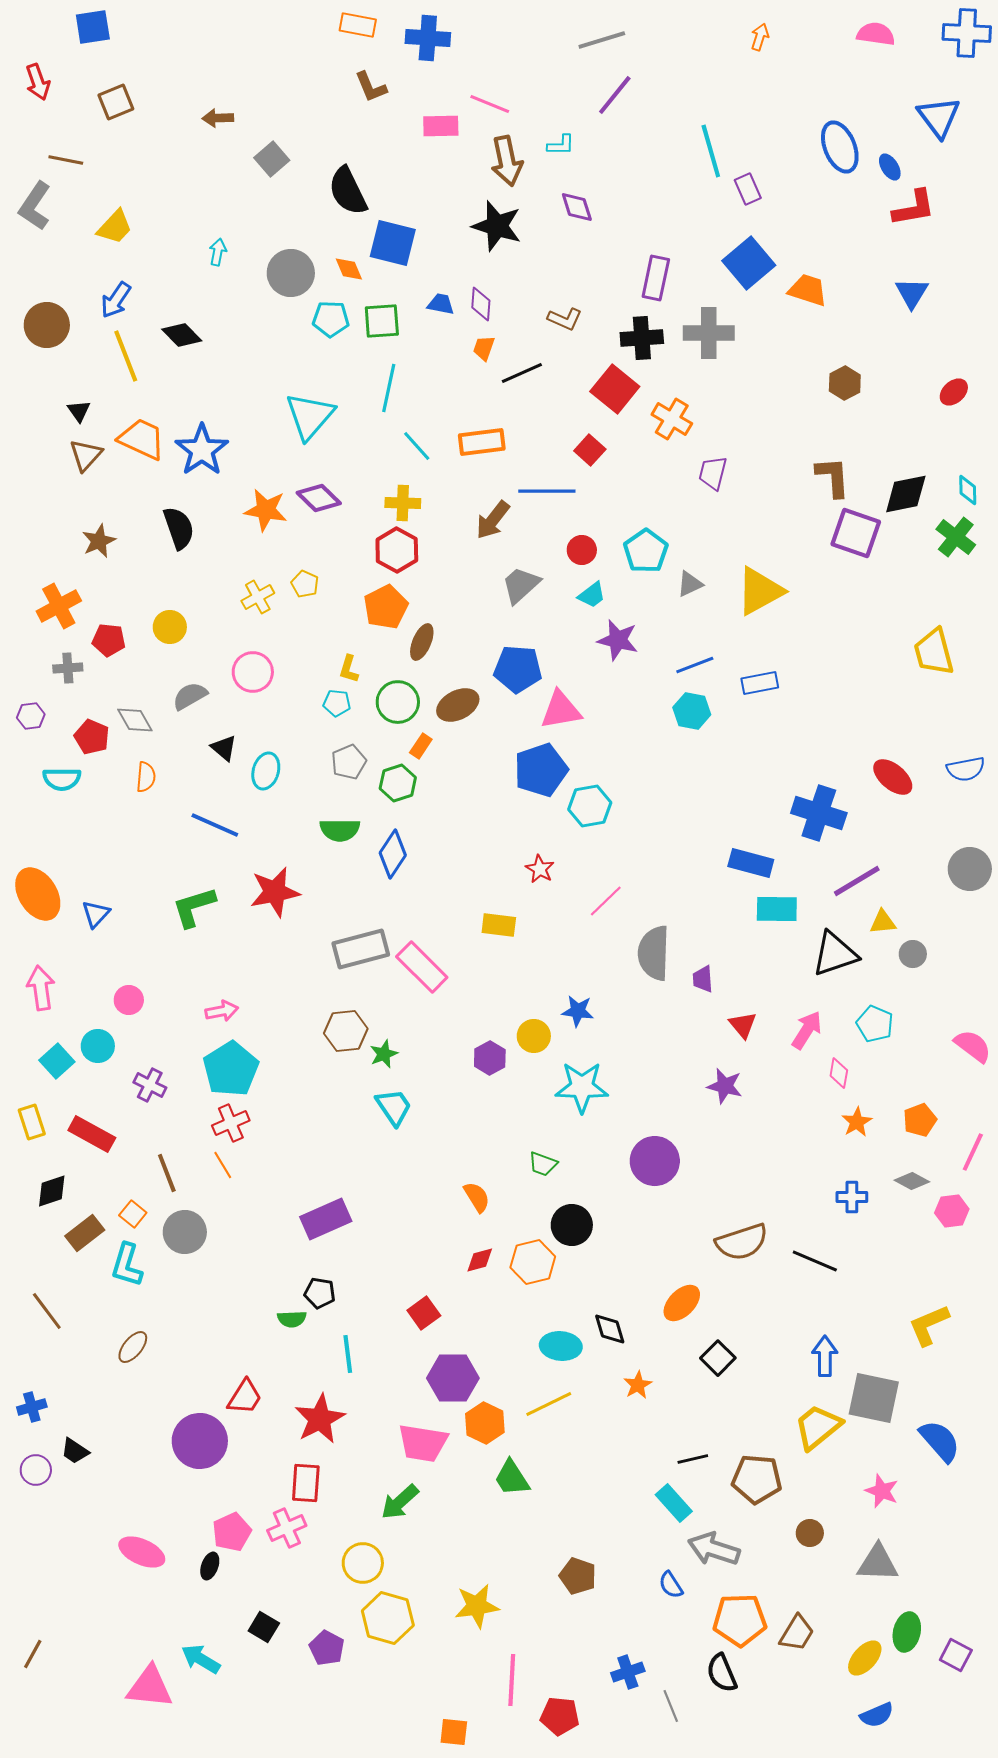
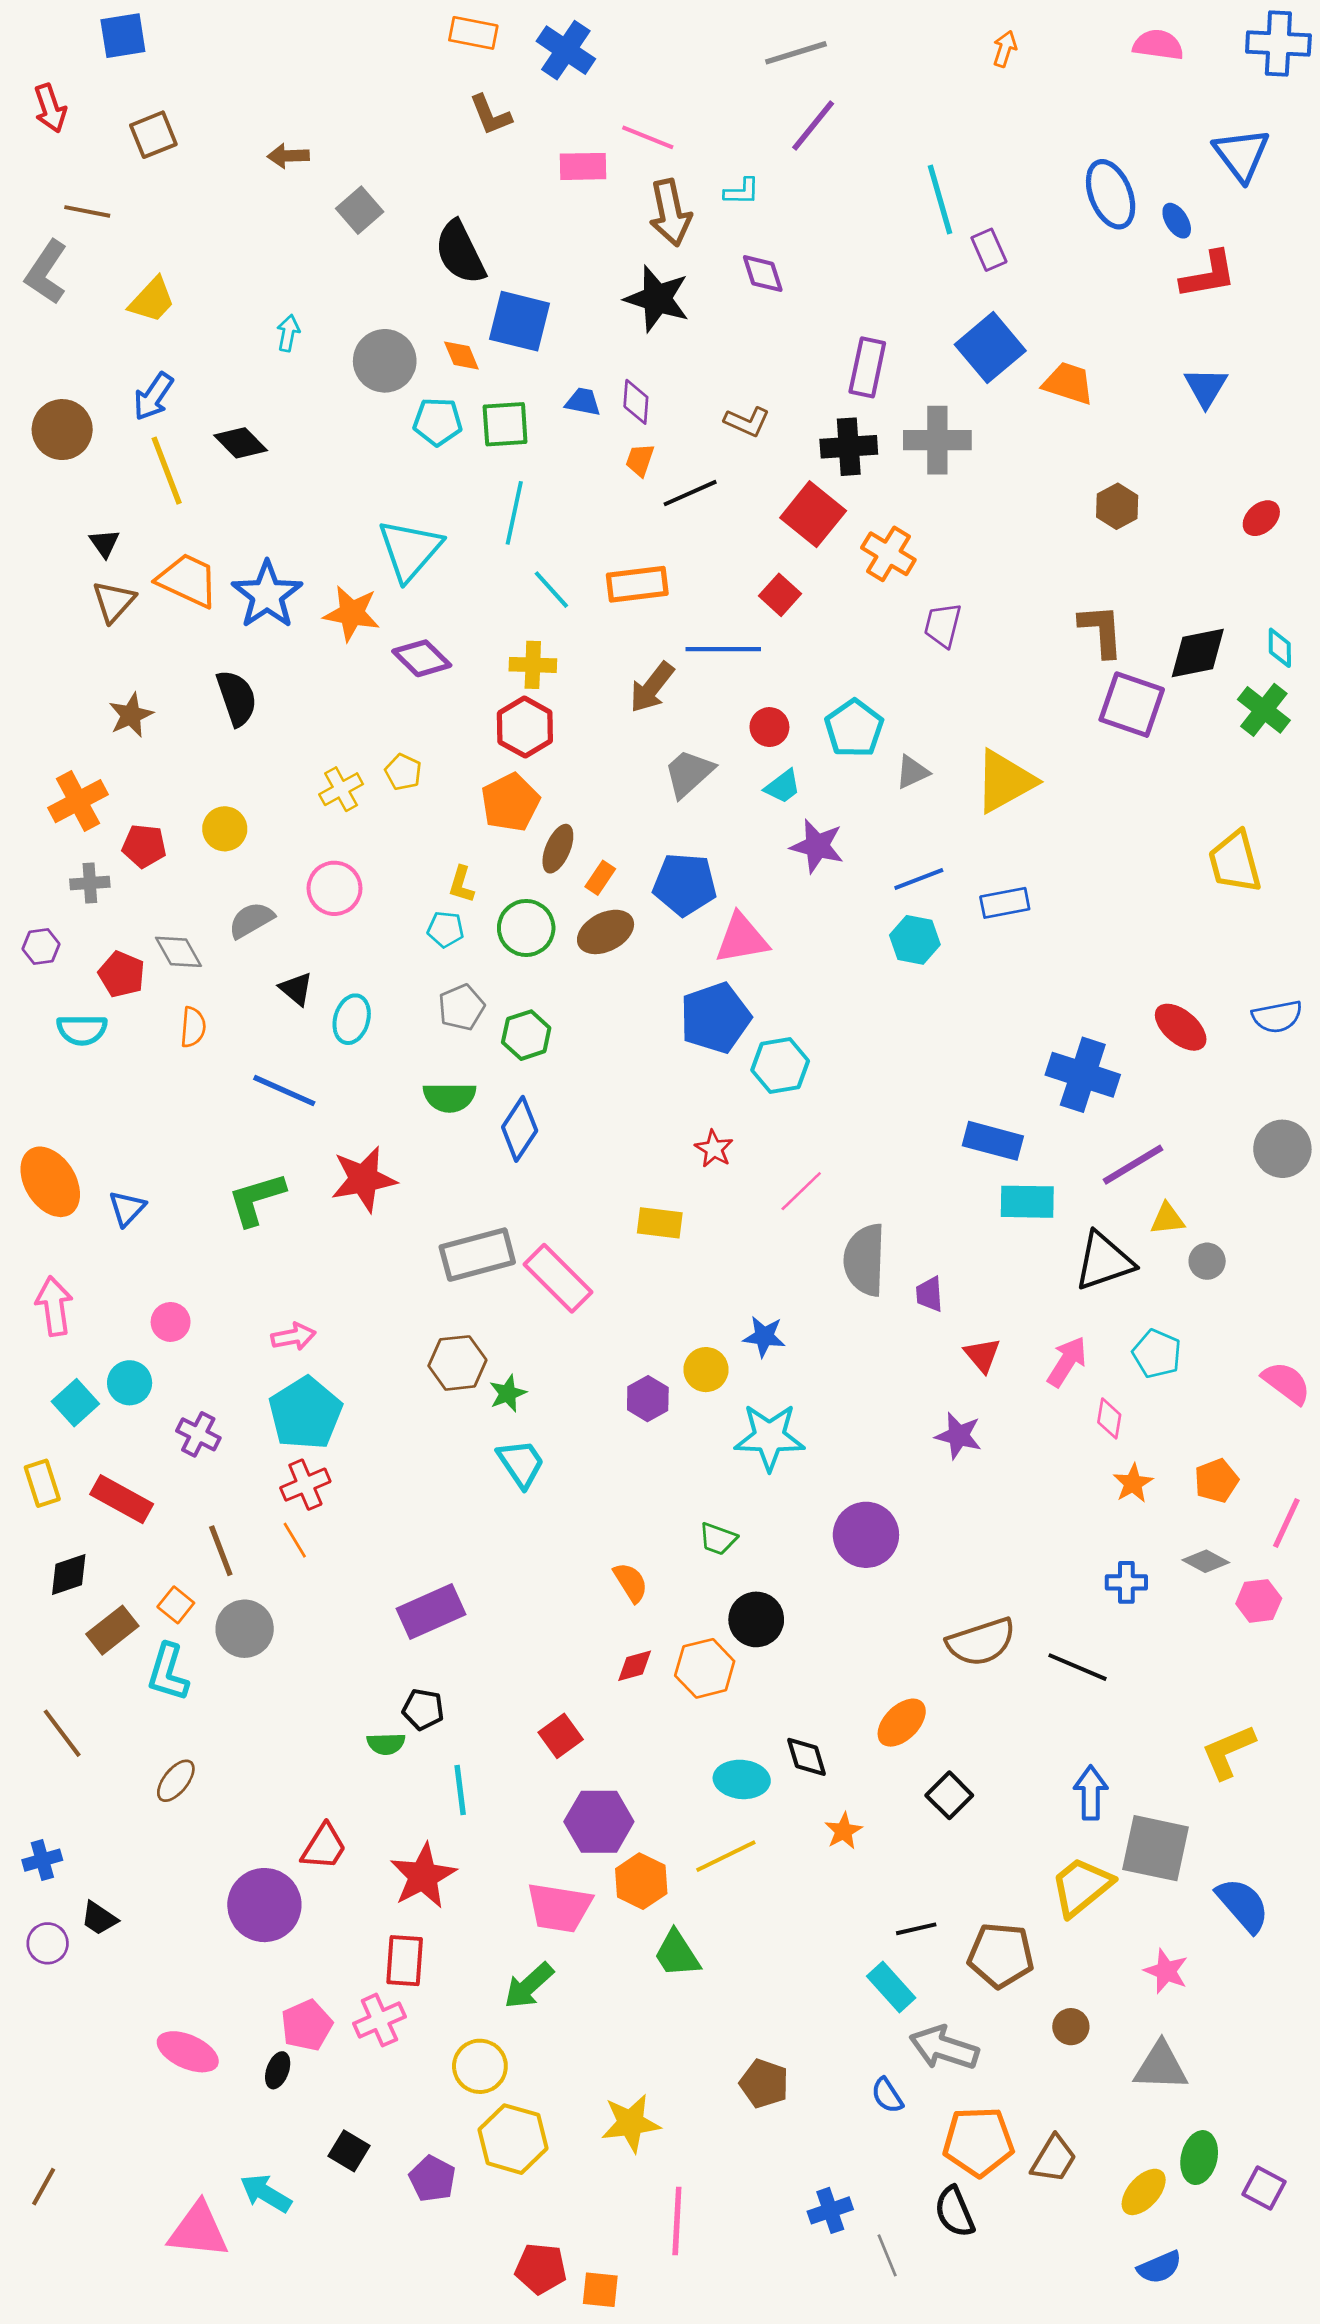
blue cross: (428, 38) -> (566, 50), turned 30
orange star: (266, 510) -> (352, 613), moved
orange rectangle: (421, 746) -> (600, 878), moved
red pentagon: (560, 1716) -> (541, 2269), moved

